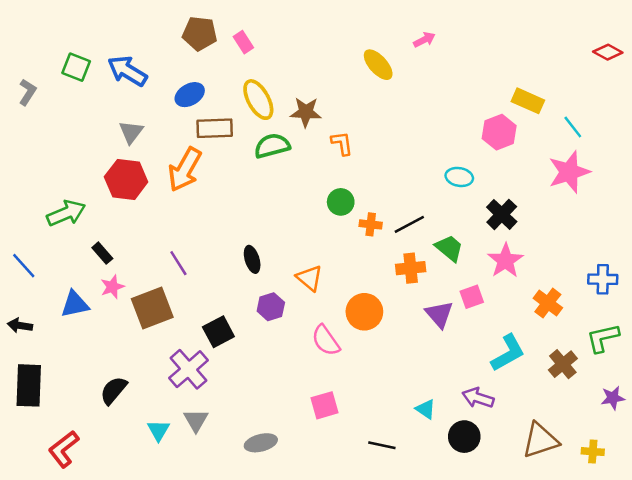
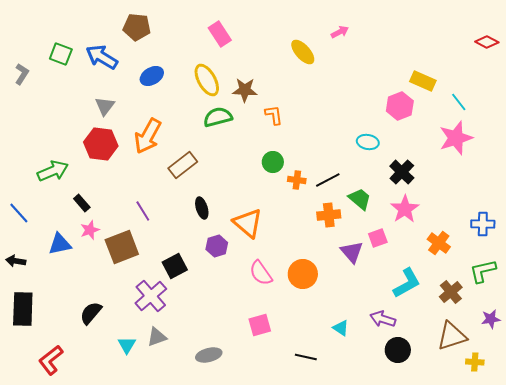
brown pentagon: (200, 33) -> (137, 27), moved
pink rectangle: (243, 42) -> (220, 34), moved, size x1.4
brown rectangle: (215, 128) -> (183, 165), moved, turned -36
orange triangle: (309, 278) -> (248, 223), size x1.4
orange circle: (364, 312) -> (303, 274), moved
gray triangle: (196, 420) -> (157, 337), turned 40
black circle: (464, 437) -> (398, 350), moved
brown triangle: (540, 440) -> (452, 336), moved

